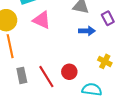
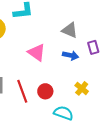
pink triangle: (42, 20) -> (37, 52), moved

